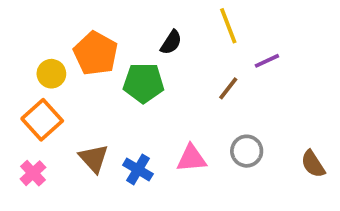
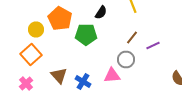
purple line: (267, 61) -> (153, 46), moved
gray circle: (247, 151) -> (126, 60), moved

